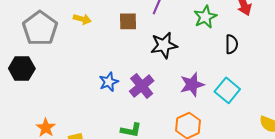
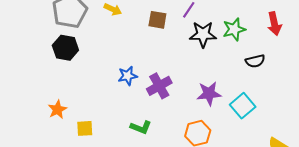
black semicircle: (232, 44) -> (255, 61), turned 66
black star: (164, 45) -> (203, 34), moved
black hexagon: (22, 69) -> (65, 48), moved

